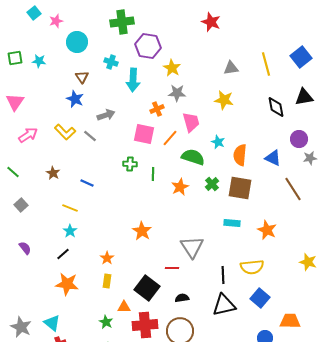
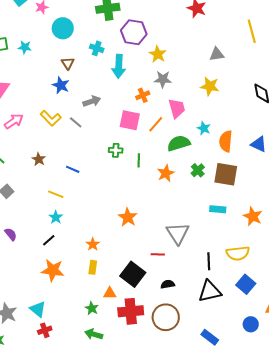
yellow line: (266, 64) -> (252, 31), moved
green semicircle: (193, 157) -> (179, 143), turned -35

